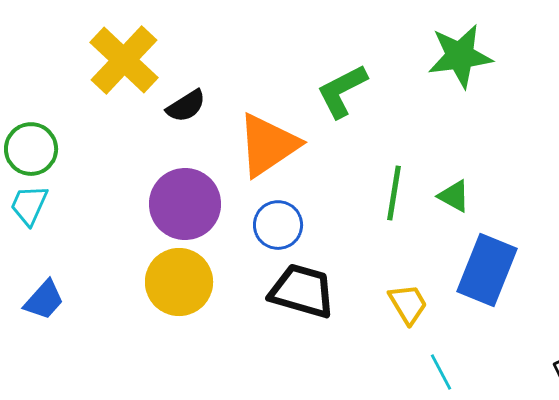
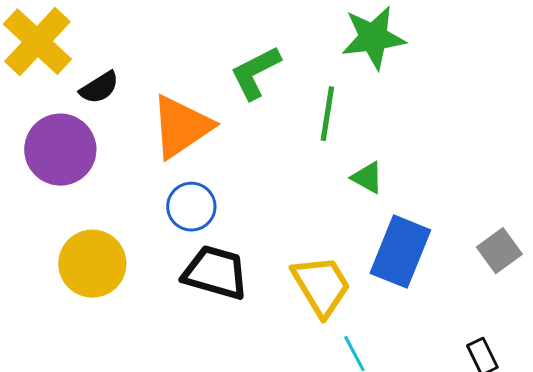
green line: (394, 193) -> (327, 114), moved
purple circle: (185, 204) -> (60, 150), moved
yellow trapezoid: (408, 304) -> (321, 286), size x1.5

